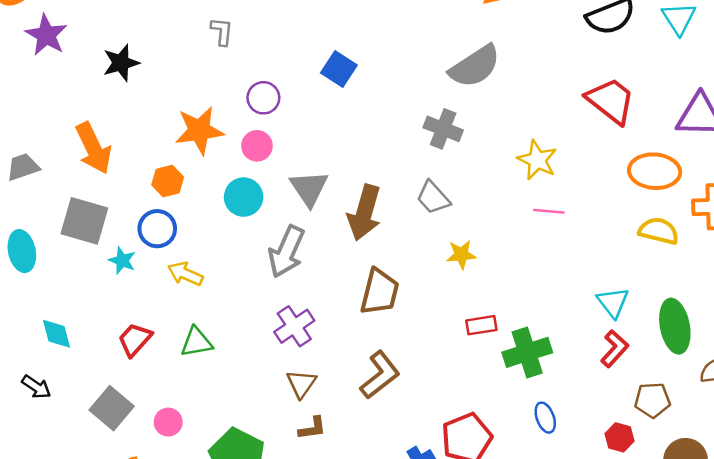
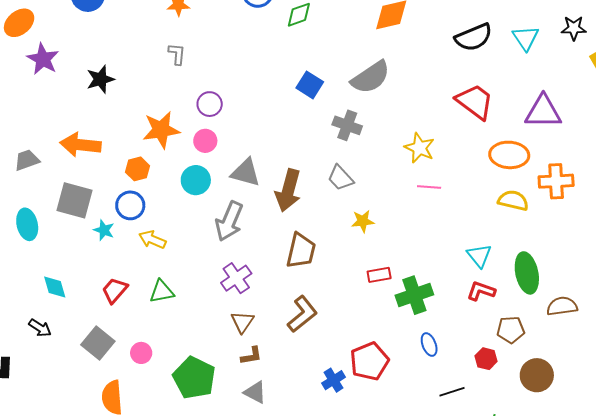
blue square: (339, 69) -> (310, 85), moved
orange arrow: (93, 148) -> (80, 145), turned 123
gray triangle: (309, 188) -> (246, 173), turned -40
red L-shape: (615, 349) -> (481, 291), turned -112

